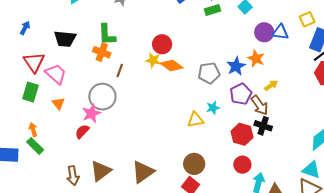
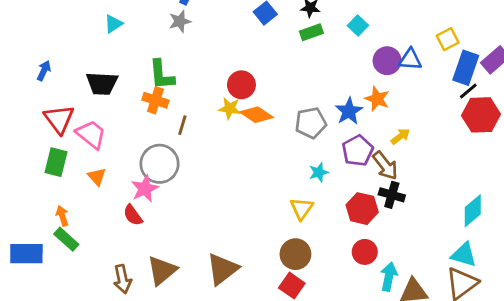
yellow triangle: (195, 120) -> (302, 209), moved, turned -42
red semicircle: (82, 131) -> (133, 215), turned -77

